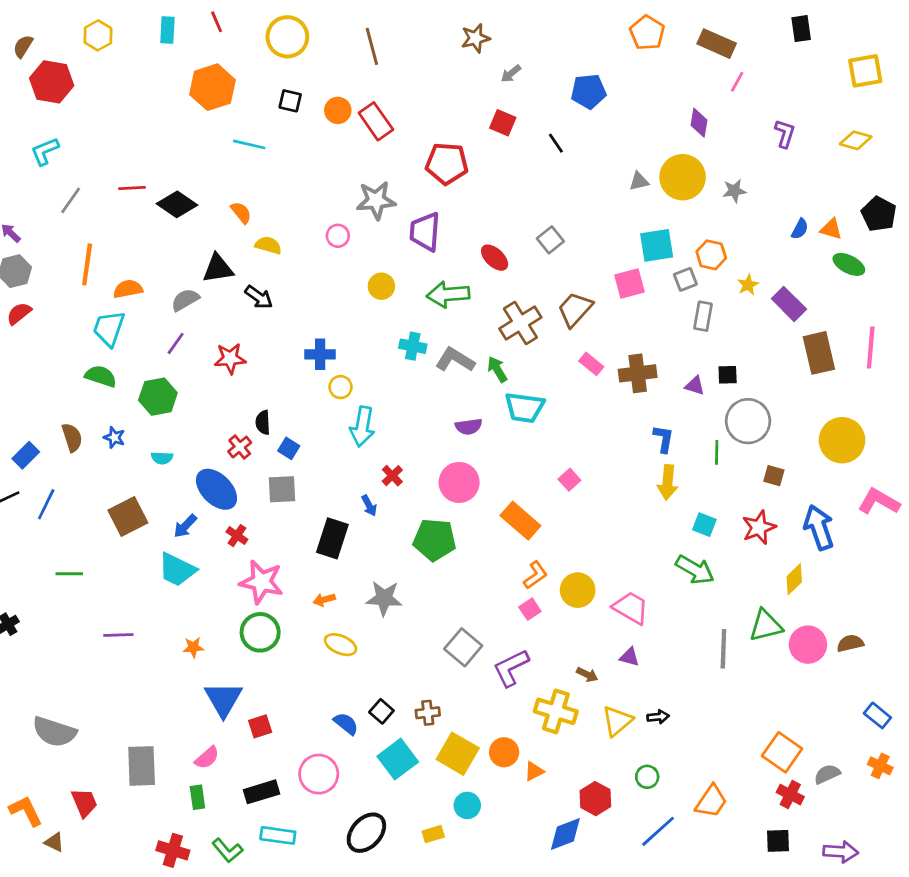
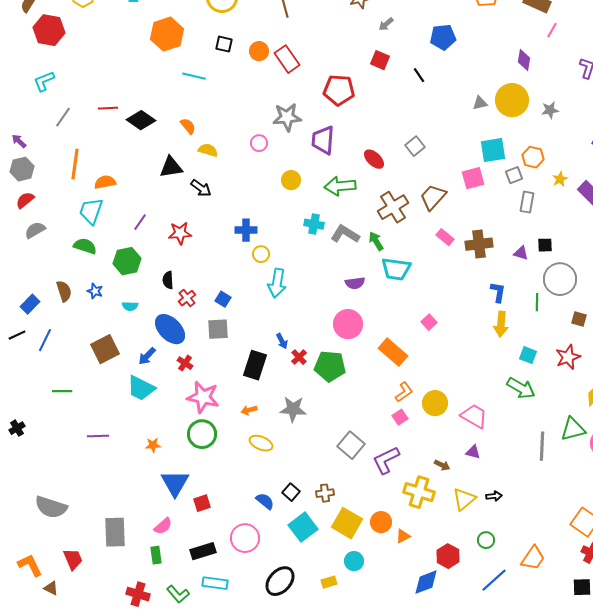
gray semicircle: (185, 300) -> (35, 230), moved
black semicircle: (263, 422) -> (168, 280), moved
red cross: (392, 476) -> (299, 357), moved

